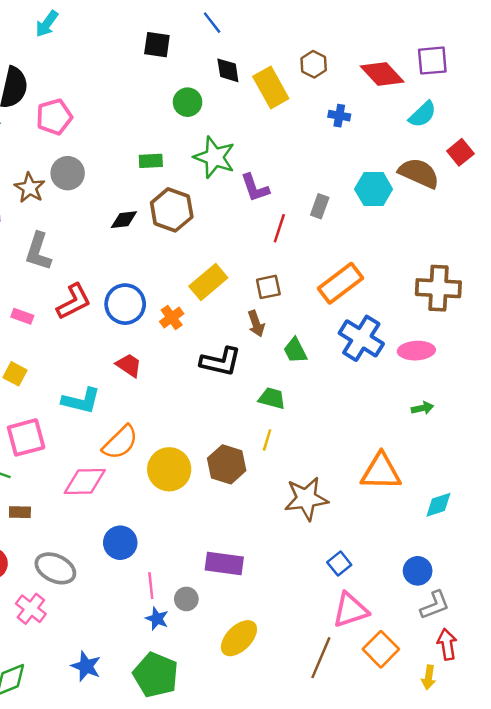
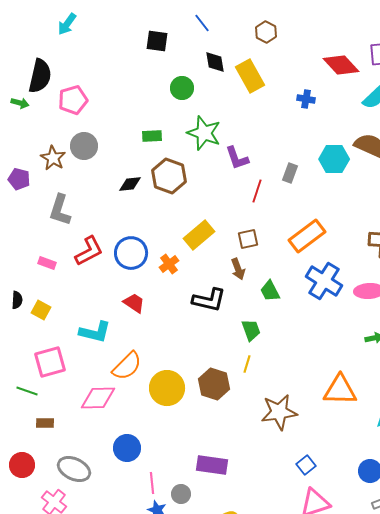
brown hexagon: (314, 64) -> (266, 32), moved
green trapezoid: (272, 398) -> (251, 330), turned 55

